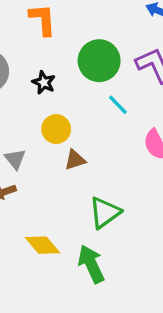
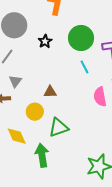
yellow circle: (56, 129) -> (35, 112), moved

